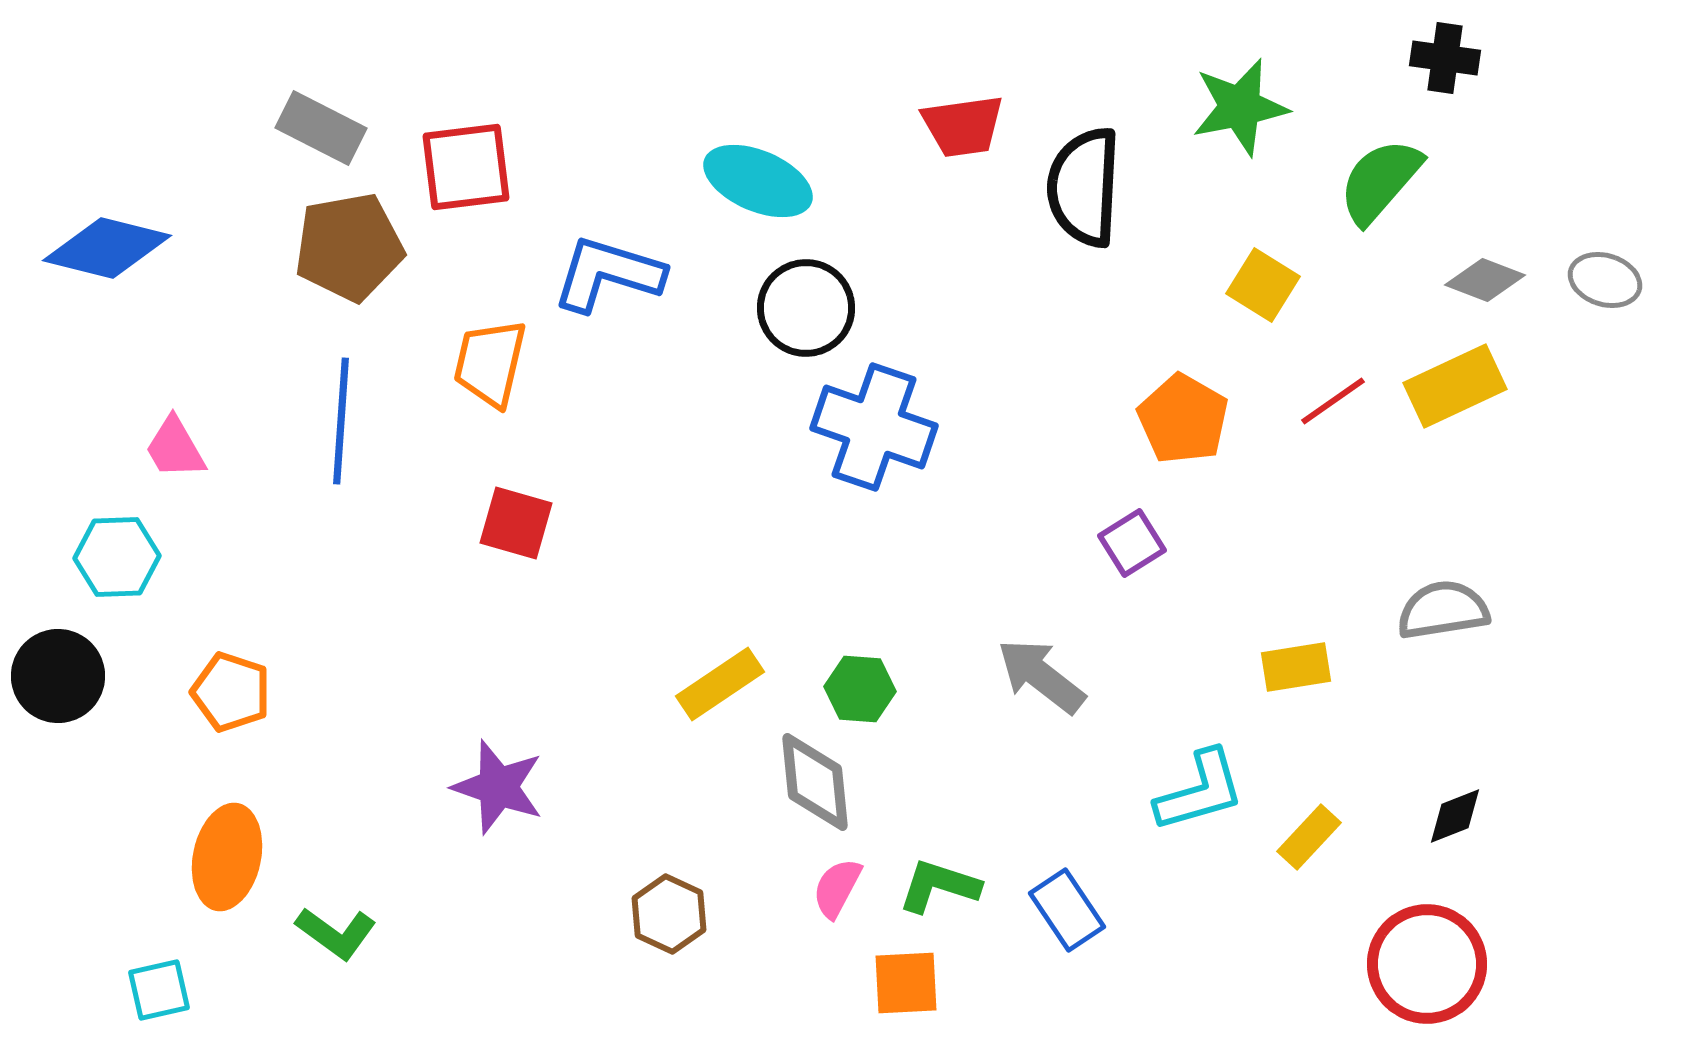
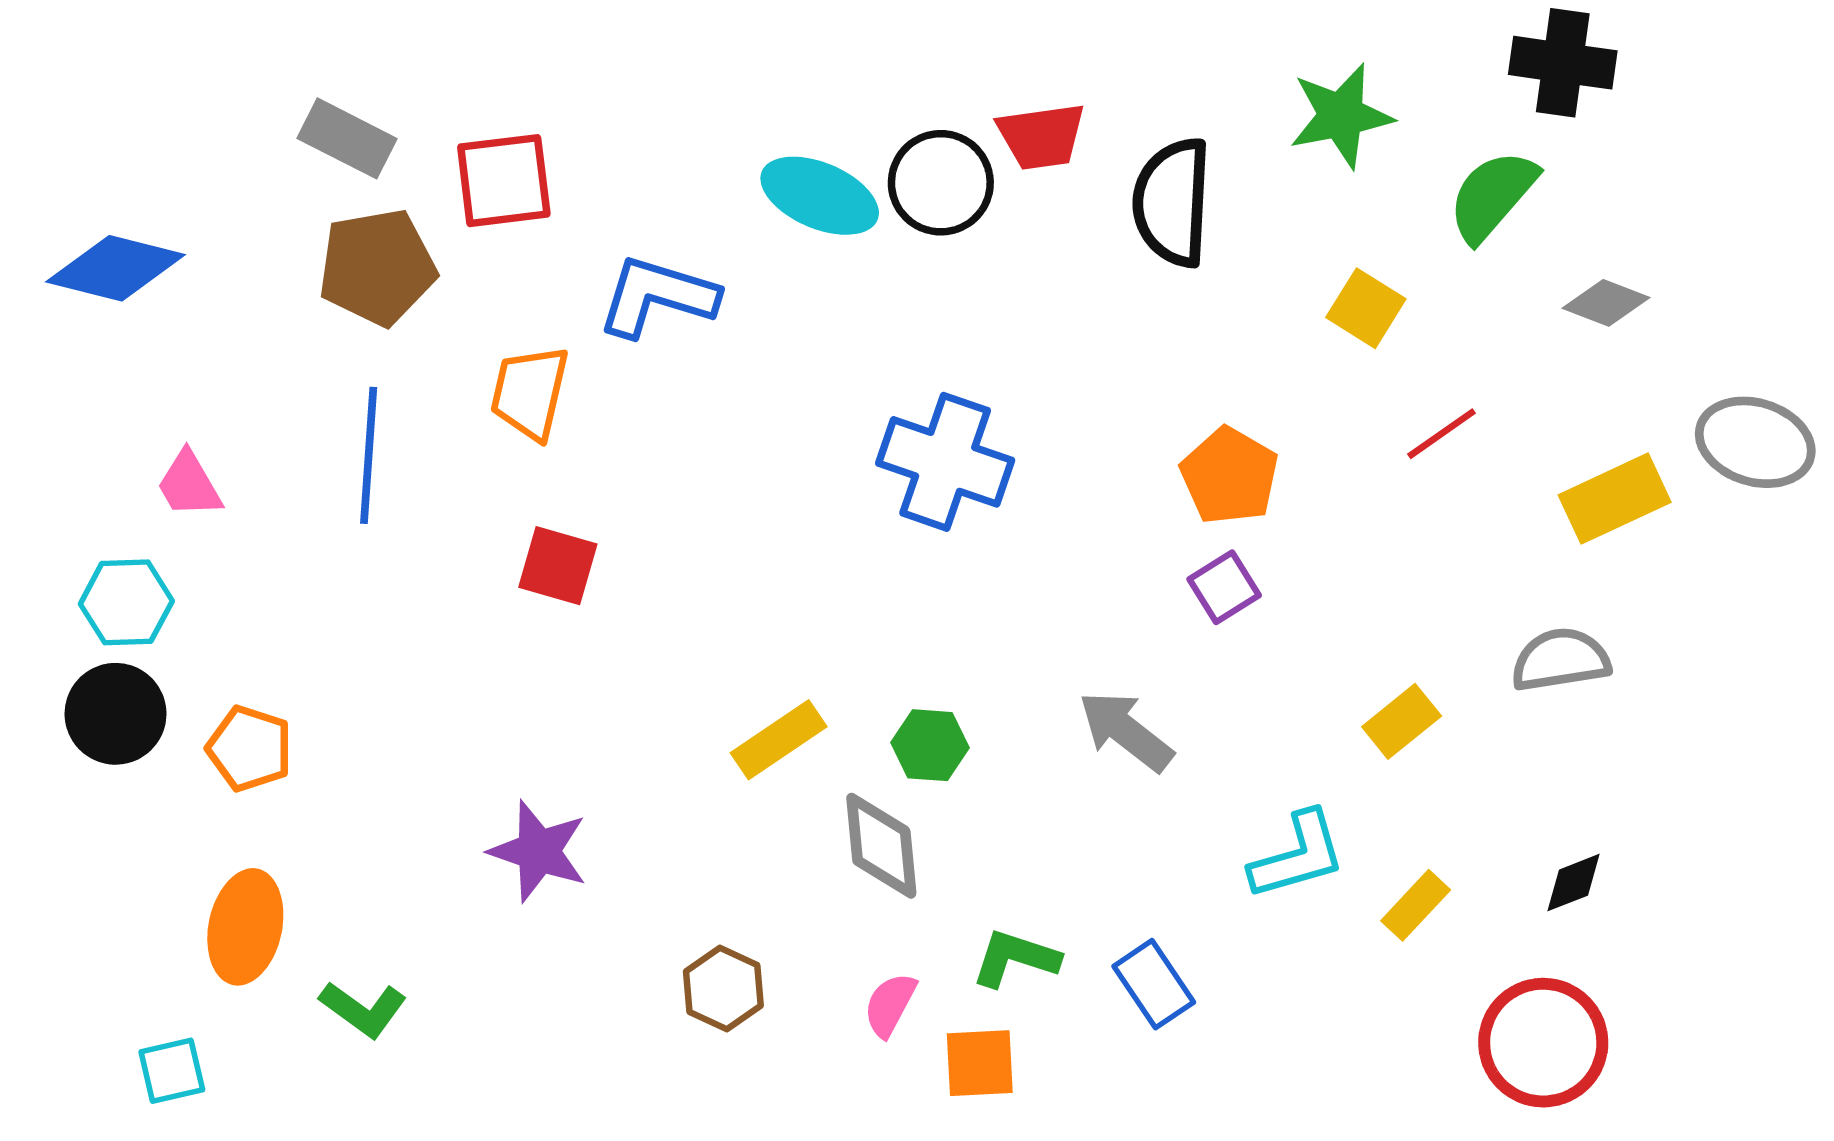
black cross: (1445, 58) -> (1563, 63), size x1.4
gray ellipse: (1605, 280) -> (1755, 442), moved, size x1.5
black circle: (806, 308) -> (941, 183), moved
yellow rectangle: (1455, 386) -> (1615, 499), moved
orange pentagon: (1183, 419) -> (1230, 476), moved
yellow rectangle: (1296, 667) -> (1402, 721), turned -30
black circle: (58, 676) -> (116, 714), moved
pink semicircle: (837, 888) -> (890, 1005), moved

